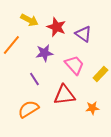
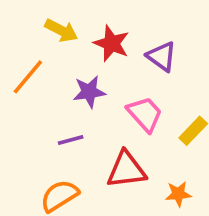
purple line: (34, 79) -> (71, 140), turned -72

